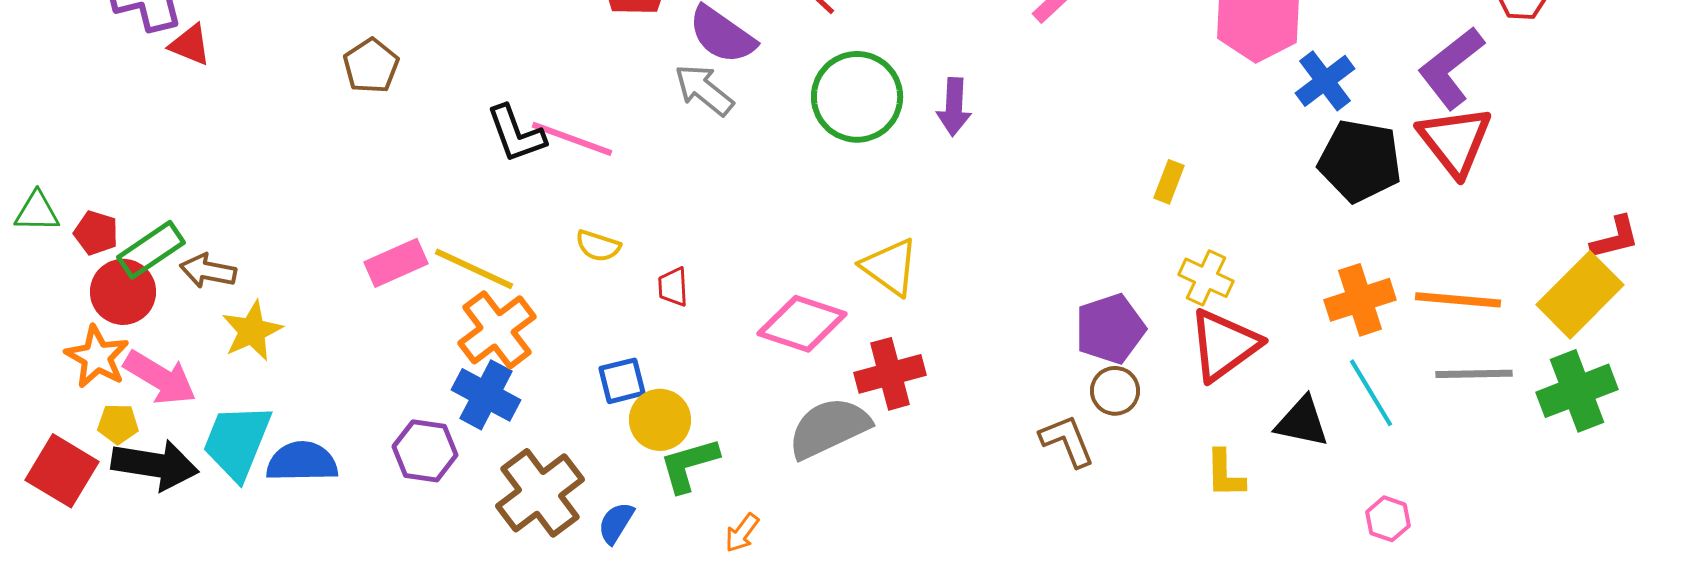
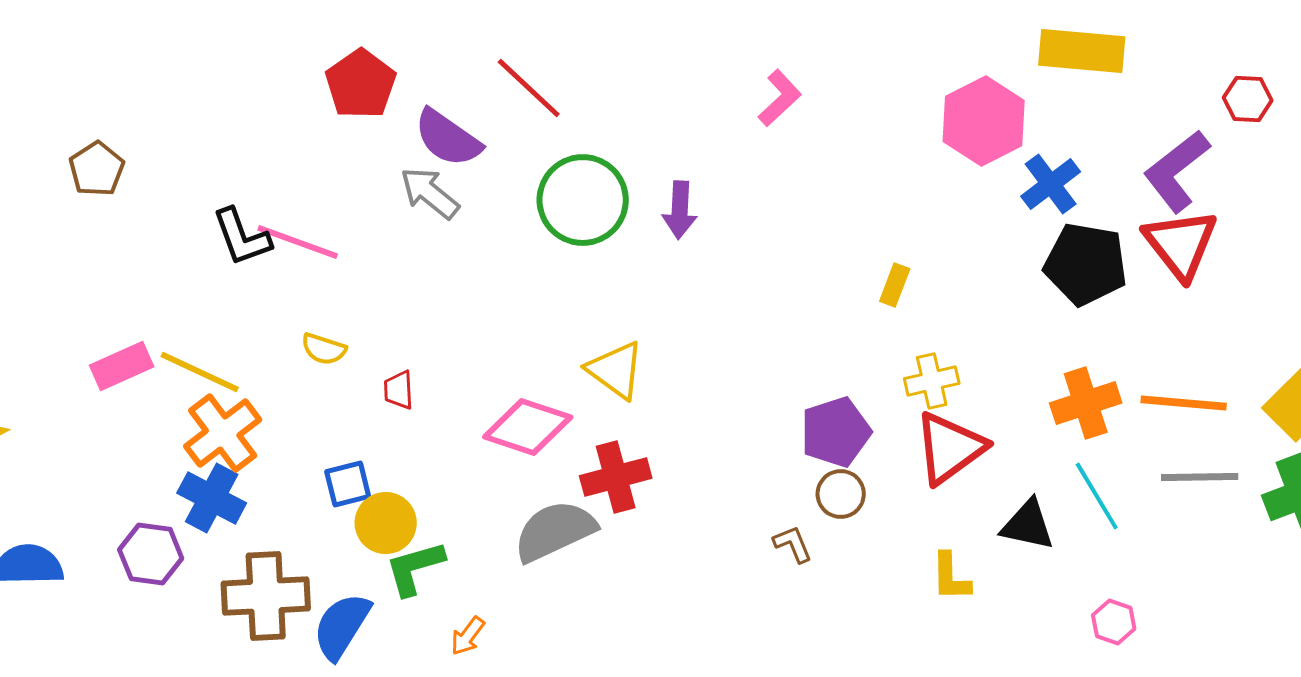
yellow cross: (1206, 278) -> (932, 381), turned -38
brown L-shape: (1067, 441) -> (793, 544), size x0.7
brown cross: (540, 493) -> (266, 596), turned 34
blue semicircle: (616, 523) -> (342, 626), size x1.6

